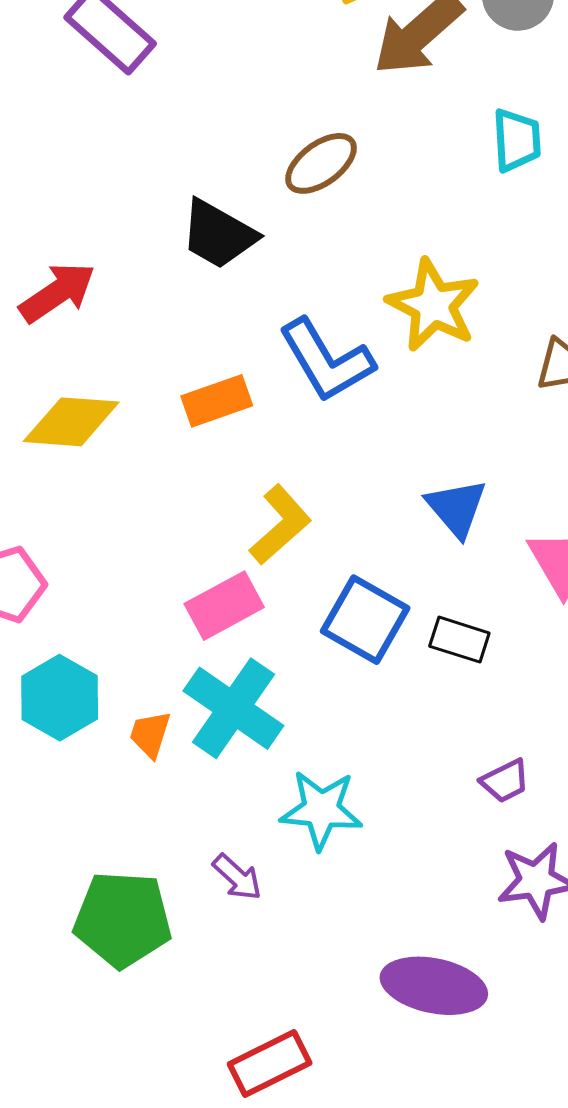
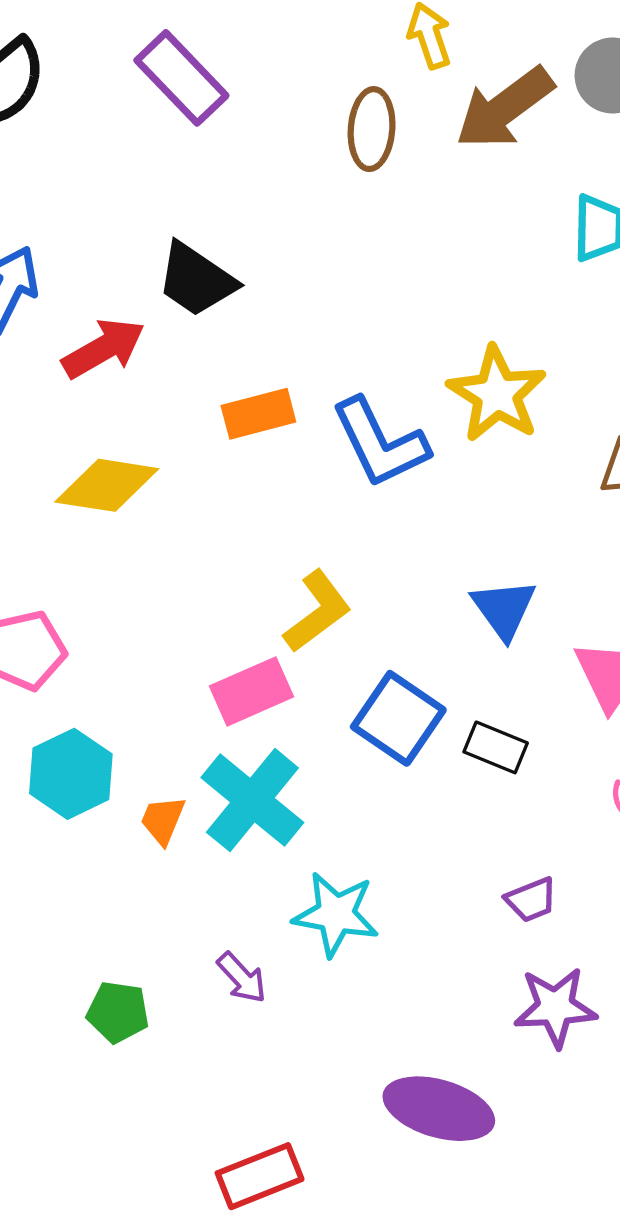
brown ellipse: (321, 163) -> (372, 129), moved, turned -54
black trapezoid: (218, 234) -> (196, 280), moved
orange rectangle: (217, 401) -> (258, 414), moved
green pentagon: (123, 919) -> (118, 1012), size x0.6

